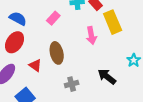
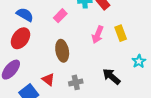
yellow rectangle: (113, 22) -> (121, 33), moved, size x0.7
pink arrow: (91, 35) -> (98, 35), turned 30
red triangle: (35, 65) -> (48, 79), moved

